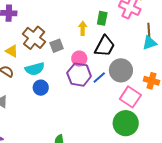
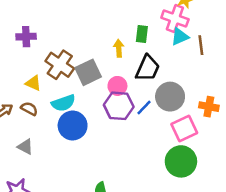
cyan triangle: (150, 43) -> (180, 37), moved
gray square: (57, 46) -> (88, 72), size x1.5
blue circle: (41, 88) -> (73, 126), size x1.5
pink square: (130, 97) -> (184, 129), turned 35

